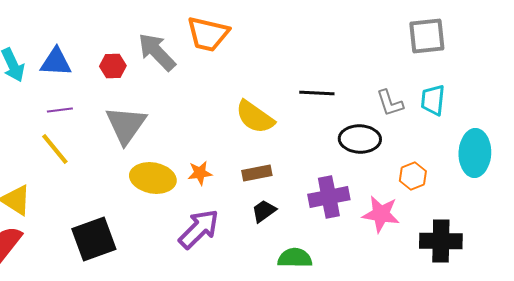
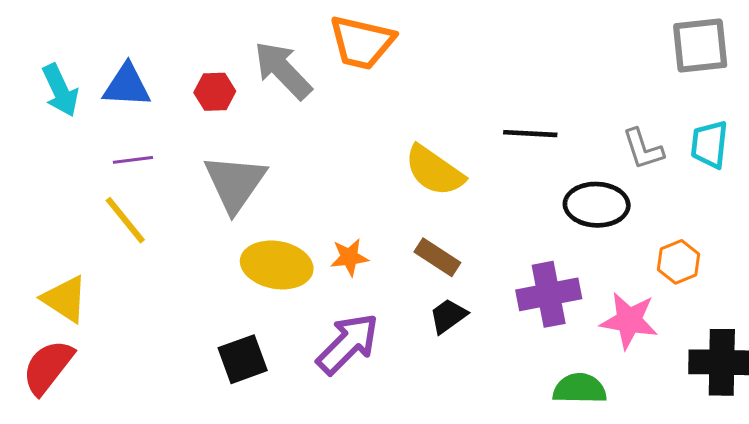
brown rectangle: (257, 173) -> (437, 257), turned 44
black square: (94, 239) -> (243, 359), moved, size x0.7
green semicircle: (295, 258) -> (580, 389), moved

